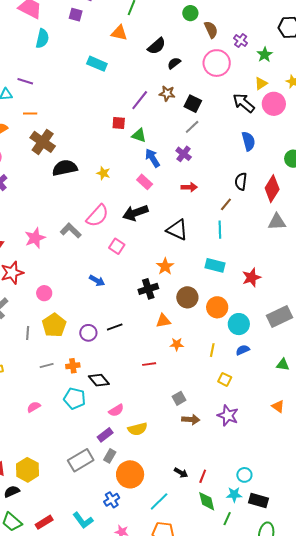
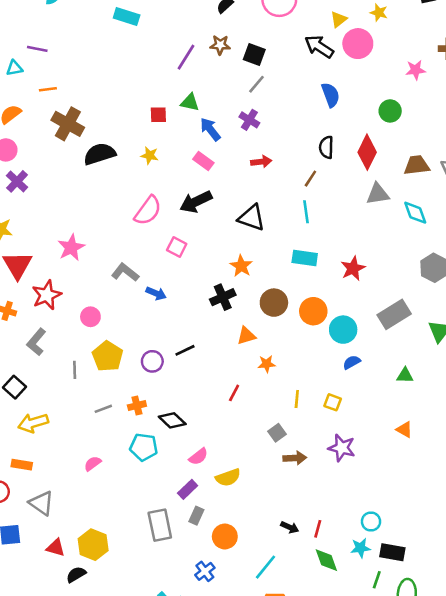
red square: (119, 123) -> (158, 115), moved
gray L-shape: (71, 231) -> (125, 272), moved
yellow line: (212, 350) -> (297, 399), moved
red line: (149, 364) -> (234, 393), turned -48
gray rectangle: (81, 460) -> (160, 525), turned -65
orange circle: (130, 474) -> (225, 536), size x0.7
green line: (227, 519) -> (377, 580), moved

